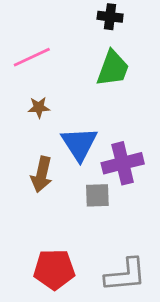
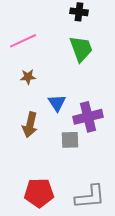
green trapezoid: (113, 68) -> (81, 49), turned -40
blue triangle: (79, 144) -> (57, 103), size x0.7

